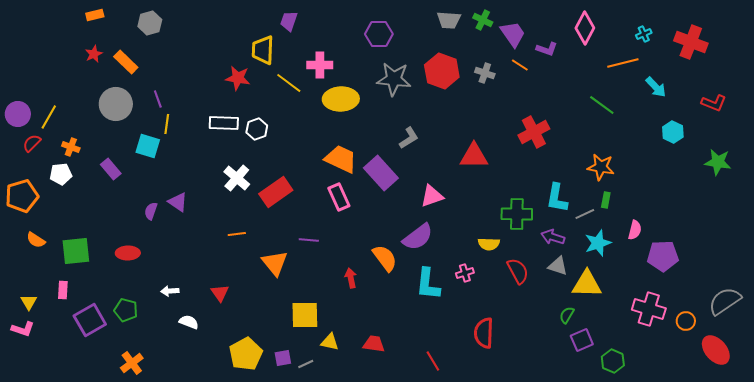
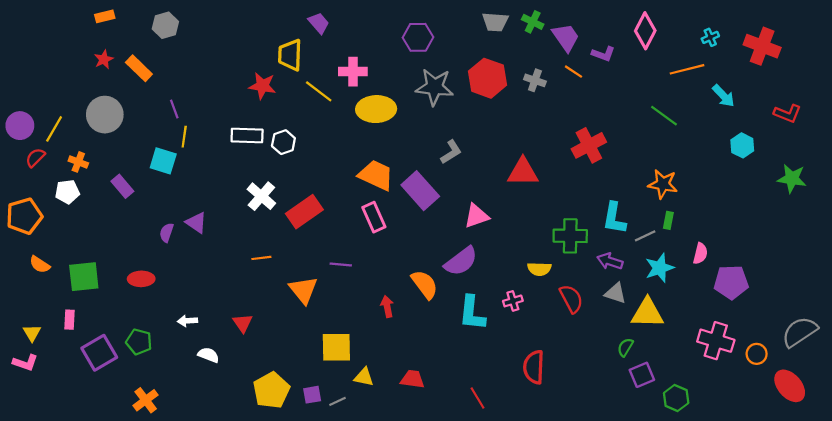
purple trapezoid: (289, 21) -> (319, 23), turned 120
gray circle: (116, 104) -> (105, 115), moved

